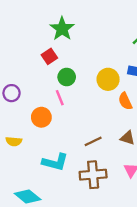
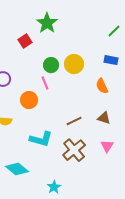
red square: (49, 56) -> (25, 41), moved
yellow circle: (108, 79) -> (74, 64), moved
brown cross: (93, 175) -> (74, 150), turned -35

